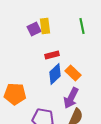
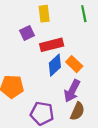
purple square: (34, 29) -> (27, 33), moved
red rectangle: (52, 55) -> (52, 45), size x1.5

